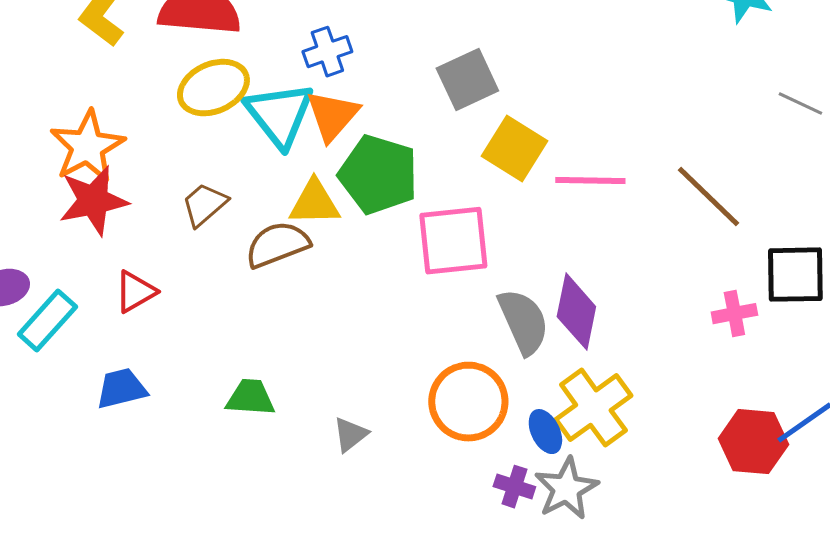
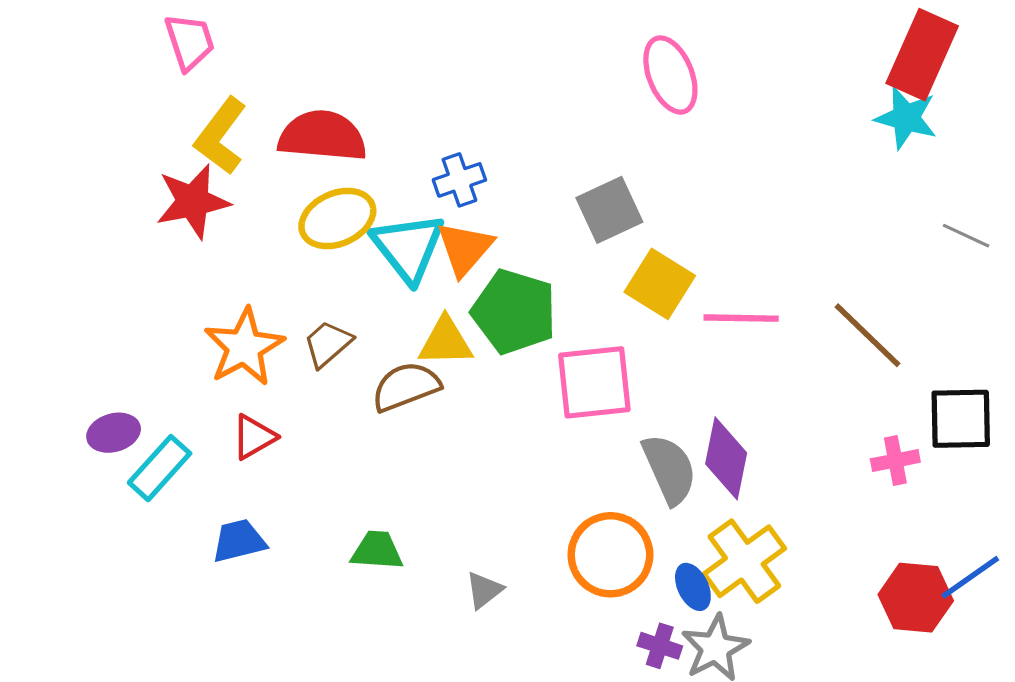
orange star: (87, 147) -> (244, 347), moved
red star: (93, 201) -> (193, 201), moved

